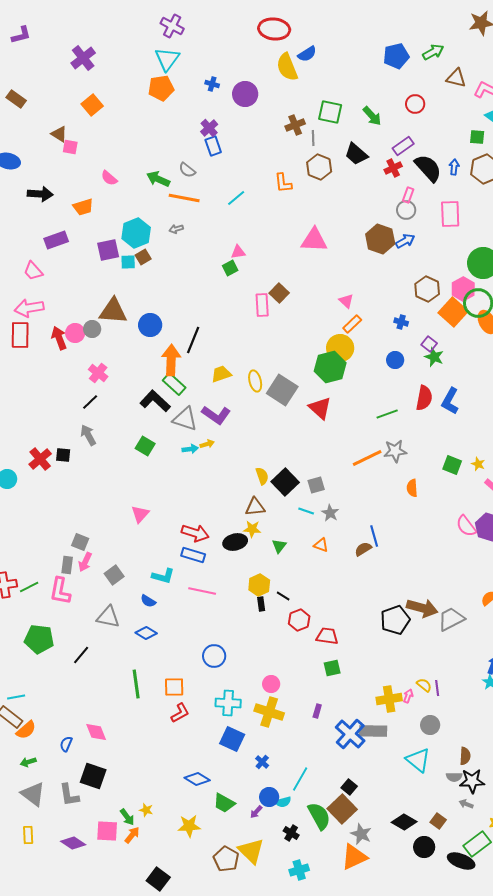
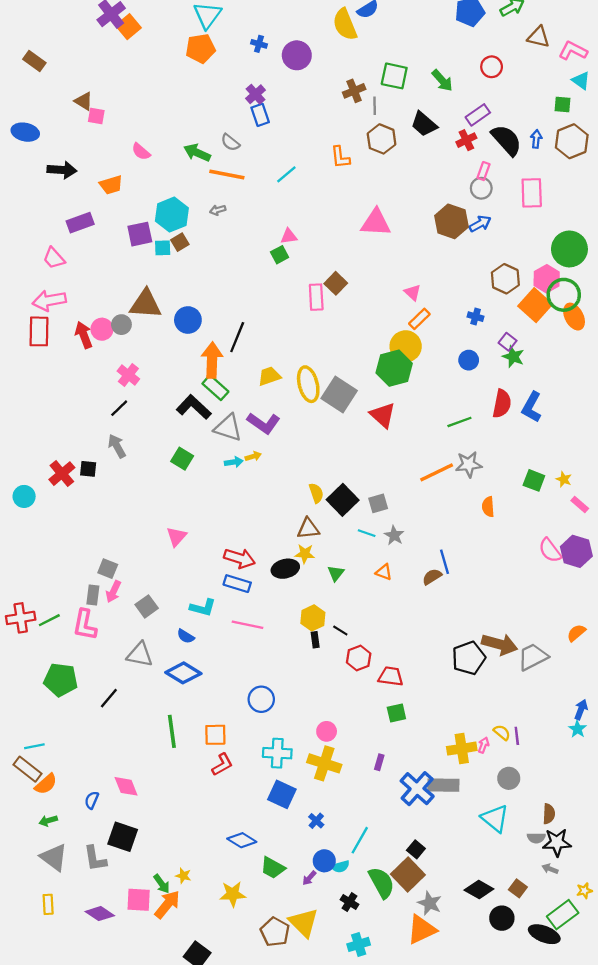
orange square: (92, 105) -> (128, 27), moved
yellow ellipse: (255, 381) -> (308, 384), size x1.4
blue diamond: (146, 633) -> (183, 673), size x1.4
orange arrow: (132, 835) -> (167, 904), size x1.5

